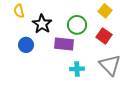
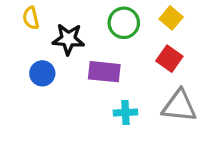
black star: (42, 24) -> (68, 39), turned -30
green circle: (77, 25) -> (124, 23), moved
gray triangle: (110, 65) -> (179, 106), turned -40

